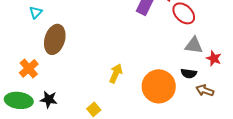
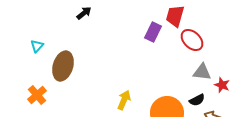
cyan triangle: (36, 12) -> (37, 46), moved
black semicircle: (189, 73) -> (197, 100), turned -35

